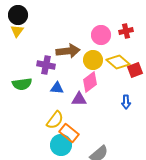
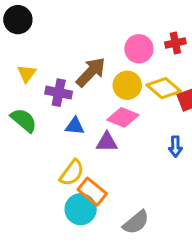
yellow triangle: (17, 31) -> (27, 74), moved
brown arrow: (68, 51) -> (91, 72), turned -40
pink diamond: (90, 82) -> (123, 117), turned 60
green semicircle: (22, 84) -> (24, 120), turned -132

